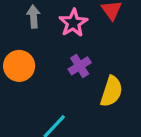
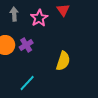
purple cross: (80, 66) -> (26, 45), moved

